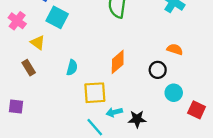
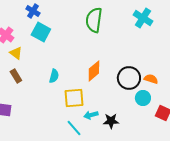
yellow triangle: (38, 42) -> (16, 53), moved
orange semicircle: (175, 49) -> (151, 79), moved
black circle: (158, 70) -> (129, 78), size x1.5

